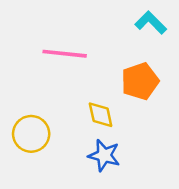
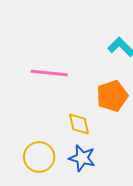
yellow circle: (31, 134) -> (39, 157), moved

